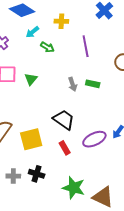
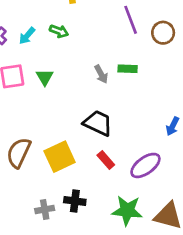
cyan arrow: (32, 32) -> (27, 36), moved
purple line: (86, 46) -> (131, 20), moved
purple ellipse: (94, 139) -> (145, 165), moved

